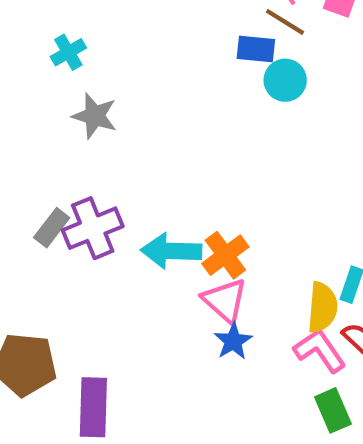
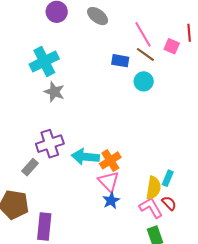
blue rectangle: (256, 49) -> (120, 61), moved
cyan cross: (68, 52) -> (44, 61), size x1.8
gray rectangle: (52, 228) -> (30, 167), moved

